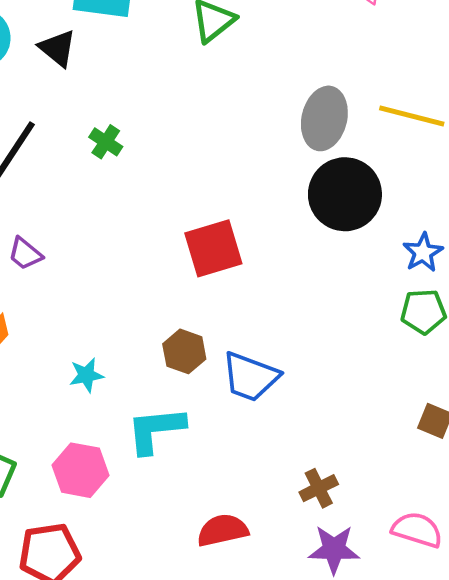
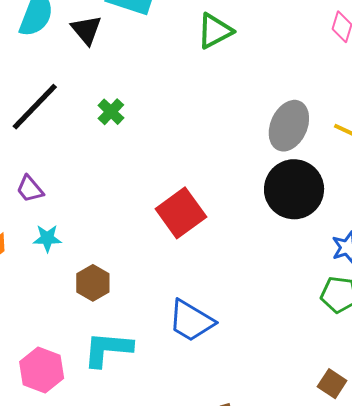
red square: (213, 248) -> (181, 213), turned -30
brown hexagon: (184, 351) -> (93, 283), moved
cyan star: (86, 375) -> (47, 238), moved

